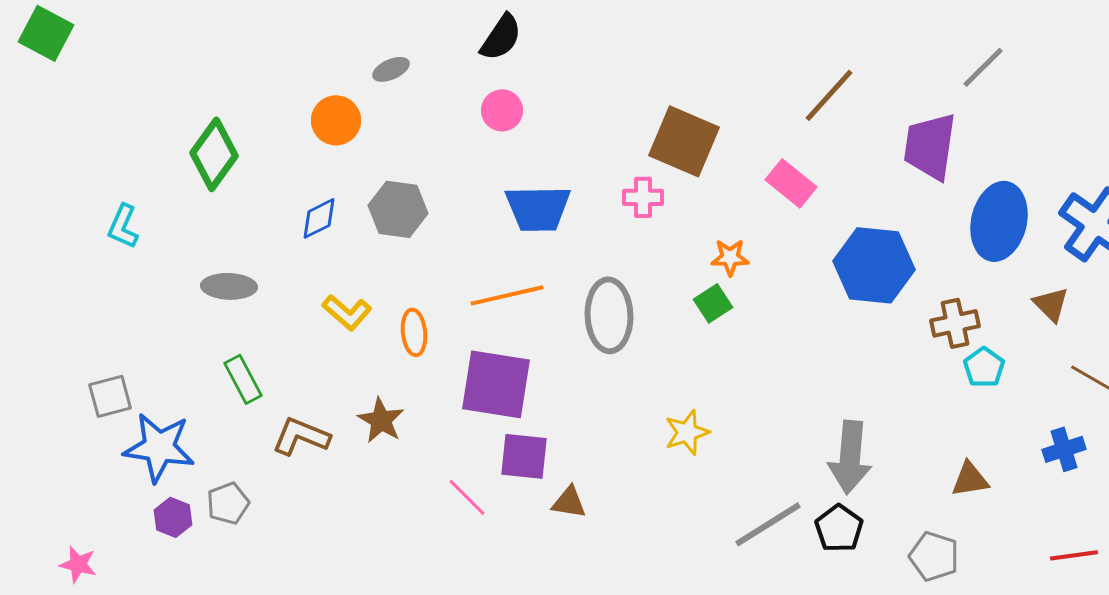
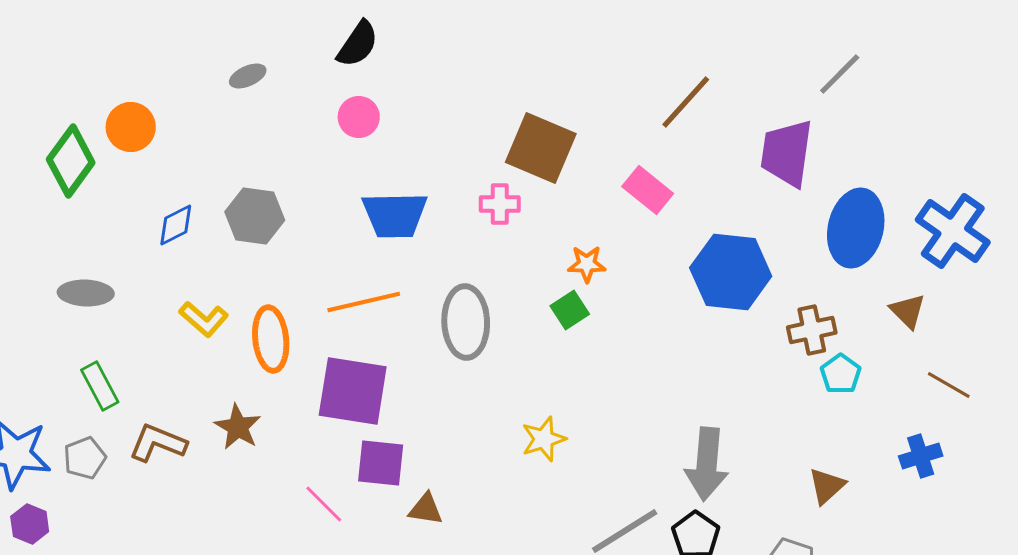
orange circle: (336, 120) -> (131, 127), moved
orange ellipse: (414, 332) -> (271, 339), size x1.4
brown triangle: (970, 479) -> (827, 486), turned -33
gray pentagon: (228, 503) -> (85, 458), moved

